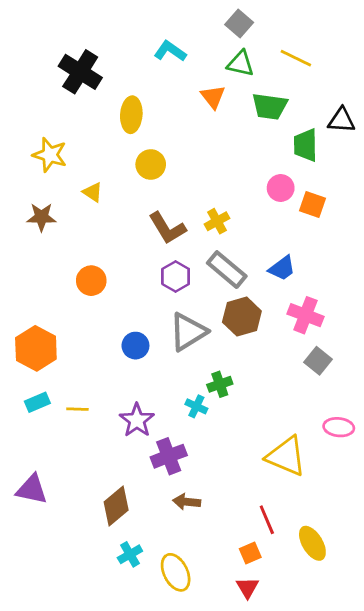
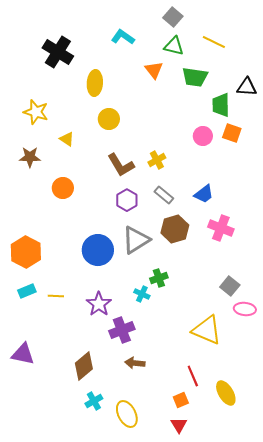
orange square: (312, 205) -> (232, 133), moved
gray rectangle: (227, 270) -> (164, 195), size x0.7
orange circle: (91, 281) -> (63, 188), moved
blue circle: (135, 346) -> (98, 250), size x1.6
gray square: (318, 361) -> (230, 286), moved

